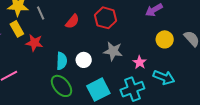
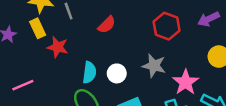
red hexagon: (106, 18) -> (167, 26), moved
pink star: (140, 62) -> (186, 82), size x1.5

